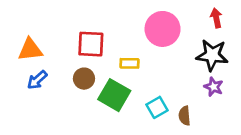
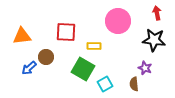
brown circle: (84, 79) -> (46, 57), moved
blue arrow: (37, 80) -> (29, 68), moved
purple star: (214, 87) -> (145, 68), moved
cyan square: (157, 107) -> (105, 84), moved

